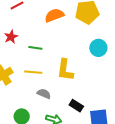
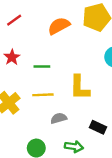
gray semicircle: (44, 94) -> (59, 118), turned -32

